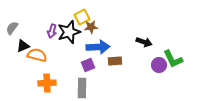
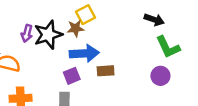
yellow square: (82, 17) -> (86, 15), moved
black arrow: (144, 42) -> (154, 20), moved
green L-shape: (173, 59) -> (168, 47), moved

